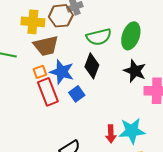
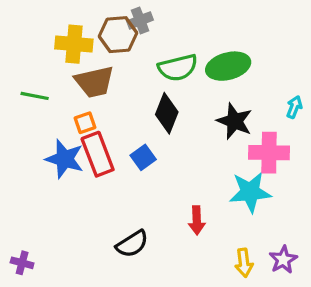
green ellipse: (131, 36) -> (228, 66), turned 56
blue star: (62, 72) -> (65, 159), moved
cyan star: (132, 131) -> (250, 192), moved

